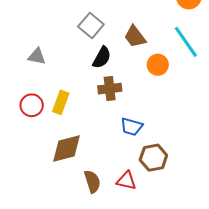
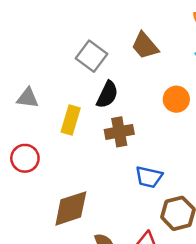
brown trapezoid: (135, 37) -> (145, 46), moved
yellow rectangle: (61, 102) -> (71, 120), moved

